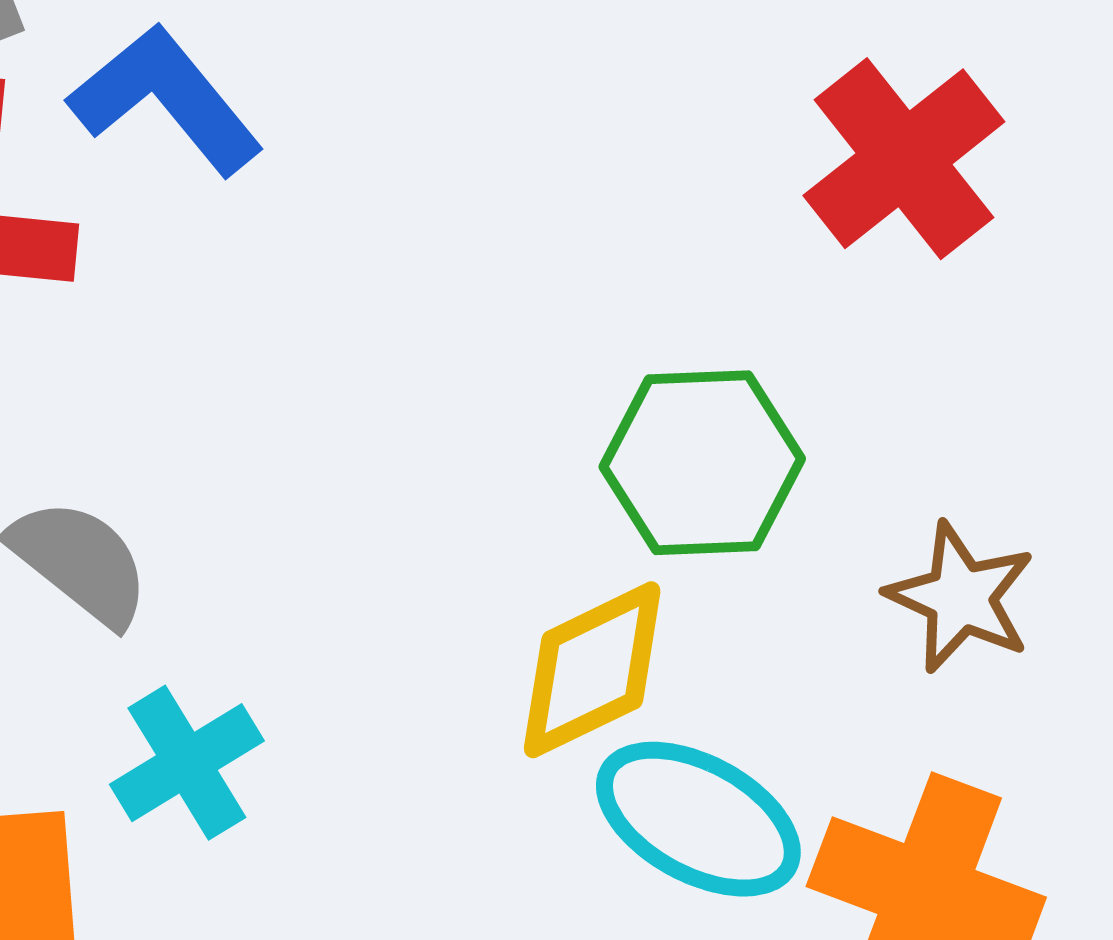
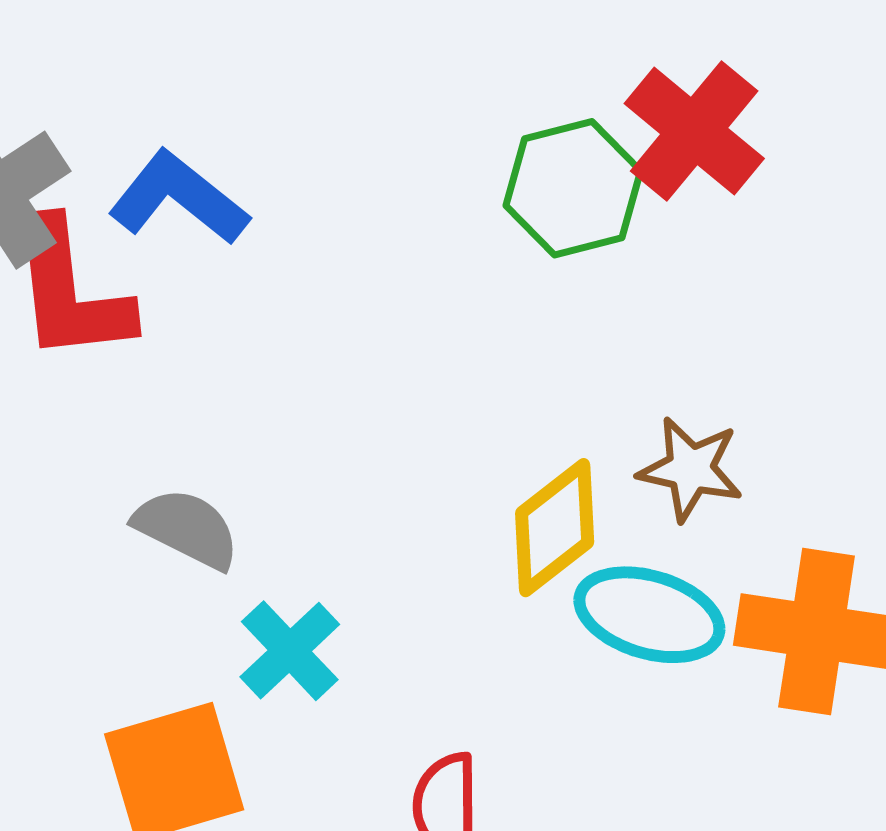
green hexagon: (702, 463) -> (573, 188), moved
brown star: (961, 597) -> (691, 469), moved

